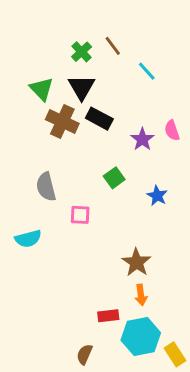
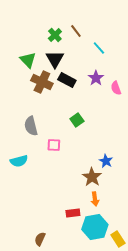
purple star: (142, 139) -> (96, 78), moved
blue star: (157, 196) -> (106, 161), moved
brown semicircle: (85, 354) -> (40, 239), moved

